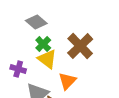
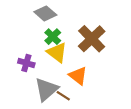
orange triangle: (67, 81) -> (78, 76), turned -36

